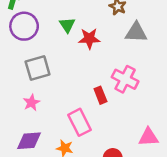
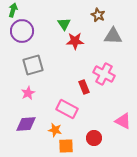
green triangle: (67, 25) -> (64, 24), moved
pink rectangle: (79, 122) -> (67, 109), turned -35
pink triangle: (148, 137) -> (123, 121), turned 30

